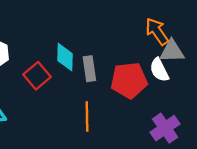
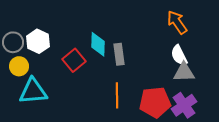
gray triangle: (172, 51) -> (184, 72), moved
red pentagon: (129, 80) -> (155, 102), moved

